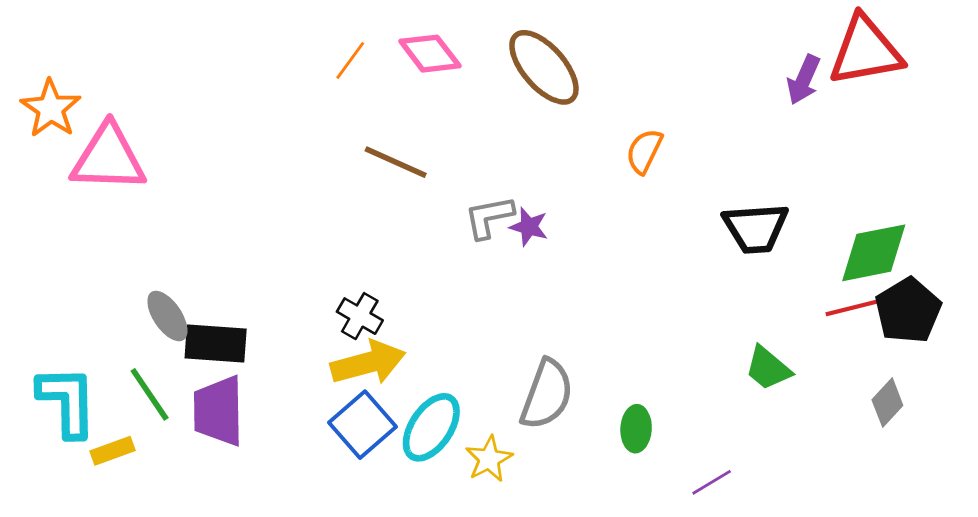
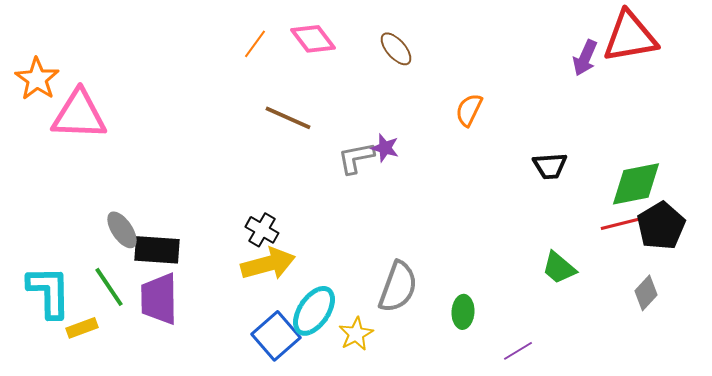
brown ellipse: (544, 67) -> (396, 49), size x0.6
purple star: (529, 227) -> (385, 148), moved
black trapezoid: (756, 228) -> (550, 166), size x0.7
blue square: (363, 425) -> (276, 336), moved

